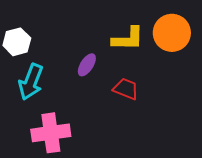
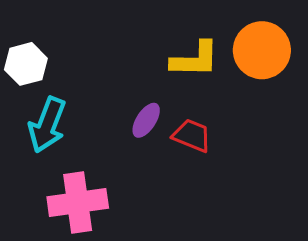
purple ellipse: (87, 65) -> (146, 120), moved

